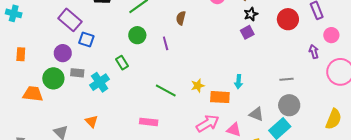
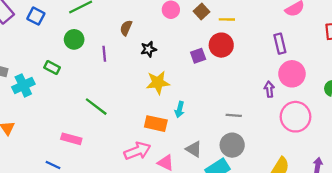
black star: (251, 14) -> (148, 49), moved
red circle: (288, 19) -> (221, 45), moved
pink circle: (331, 35) -> (292, 74), size x1.5
blue square: (86, 40) -> (36, 16), moved
green rectangle: (122, 63) -> (52, 67), turned -40
yellow star: (198, 86) -> (158, 83), moved, size x1.5

